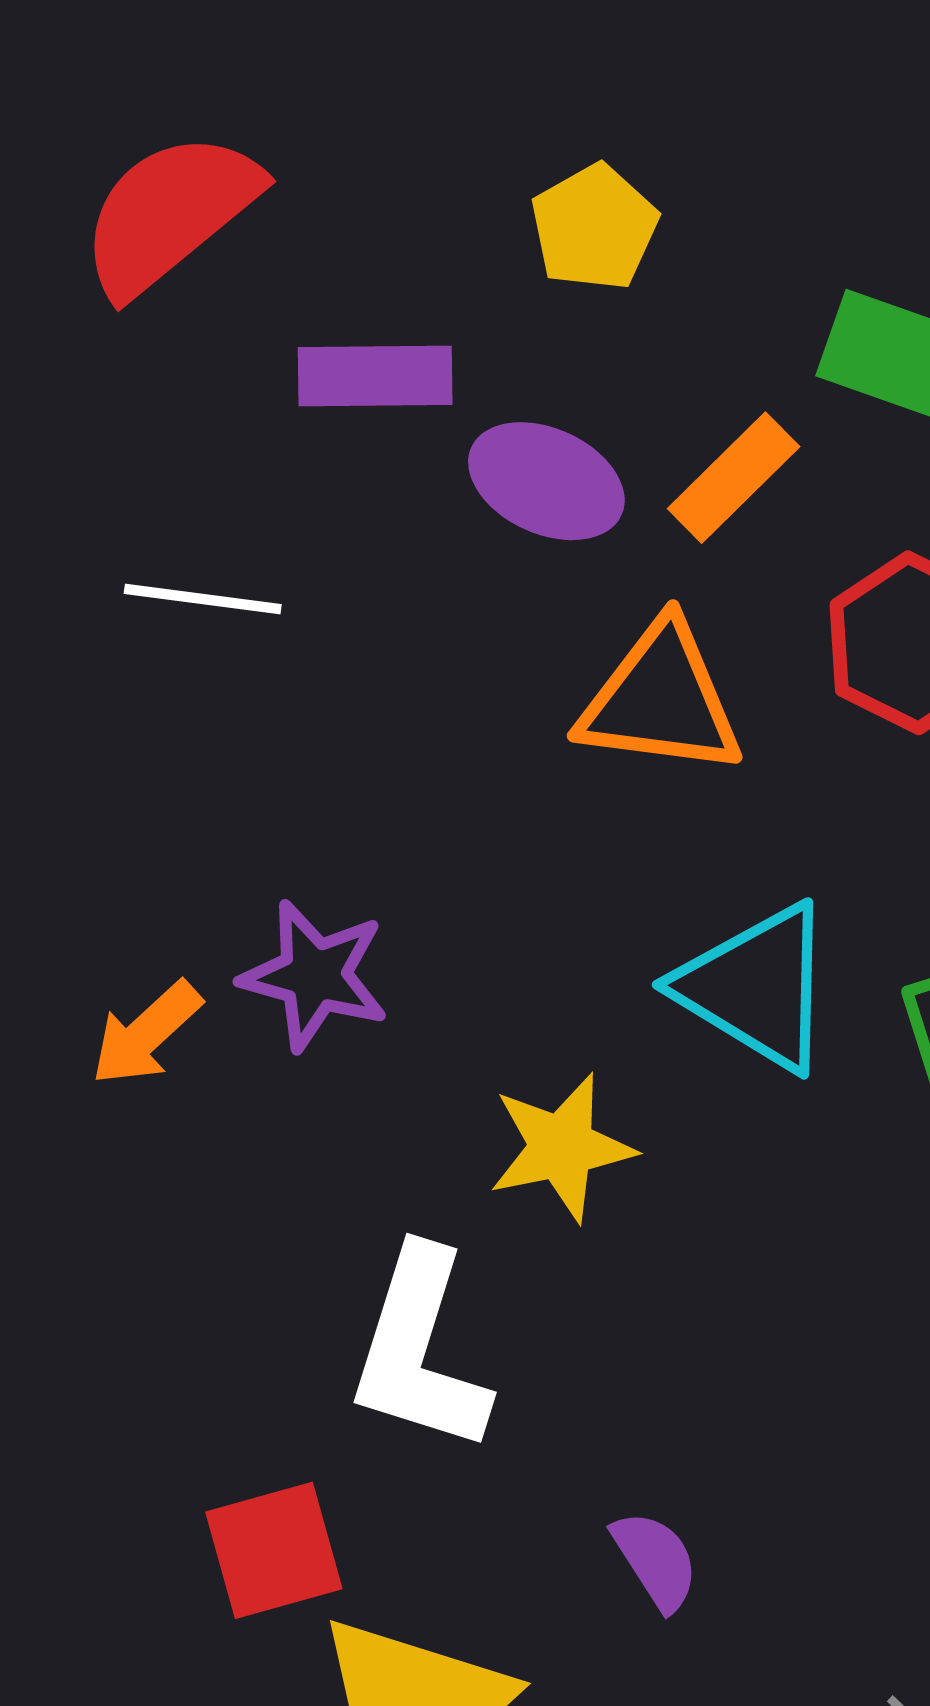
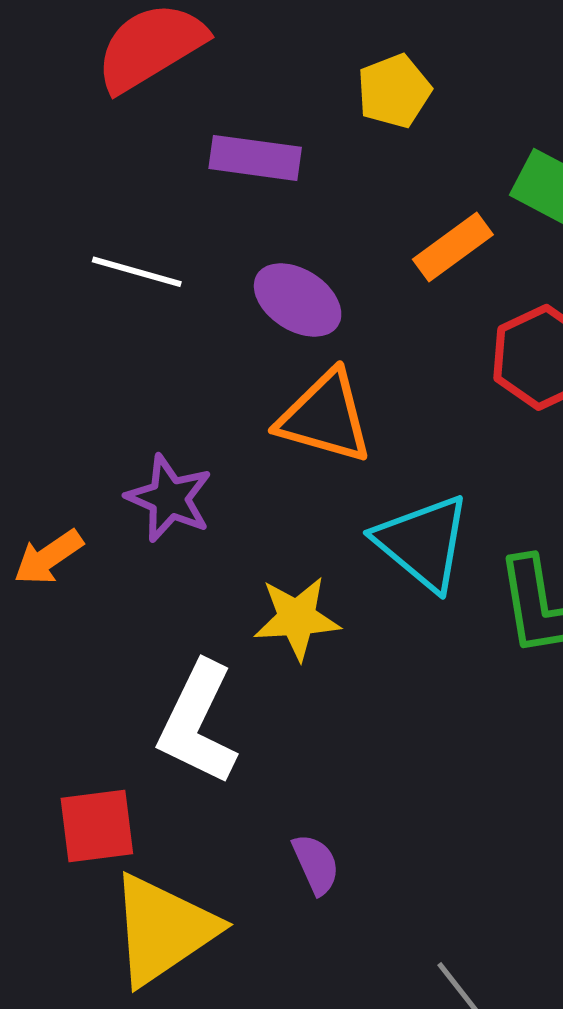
purple ellipse: (546, 481) -> (298, 300), moved
orange triangle: (661, 700) -> (325, 417), moved
orange arrow: (146, 1033) -> (48, 557), moved

